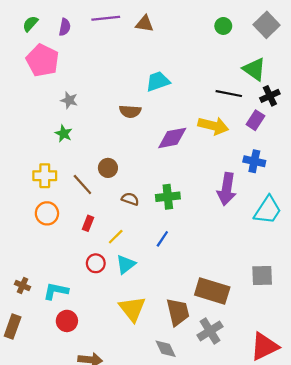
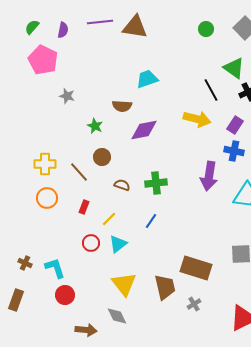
brown triangle: (145, 24) -> (135, 27), size x1.5
black line: (229, 94) -> (211, 90), turned 50
purple rectangle: (255, 120) -> (235, 125), moved
green star: (64, 134) -> (95, 126), moved
purple diamond: (172, 138) -> (144, 130), moved
cyan L-shape: (56, 291) -> (55, 268), turned 60
gray cross: (210, 331) -> (194, 304), size x0.6
gray diamond: (166, 349) -> (117, 316), moved

